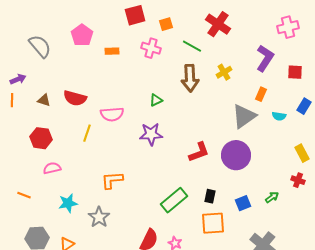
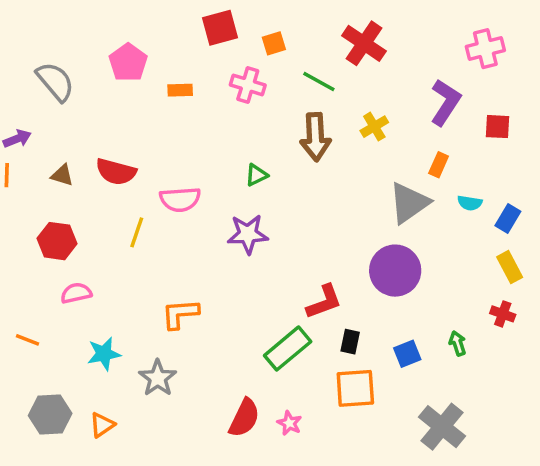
blue rectangle: (304, 106) -> (508, 219), moved
red L-shape: (199, 152) -> (324, 302), moved
green arrow: (272, 197) -> (458, 343), turned -72

